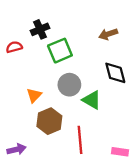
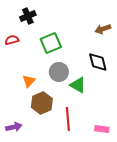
black cross: (40, 29) -> (28, 16), moved
brown arrow: (108, 34) -> (103, 29), moved

